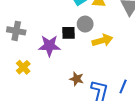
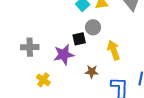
yellow arrow: (102, 40) -> (114, 50), moved, turned -84
brown star: (77, 79) -> (92, 72), moved

